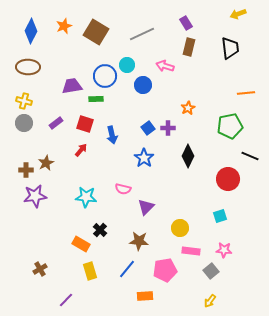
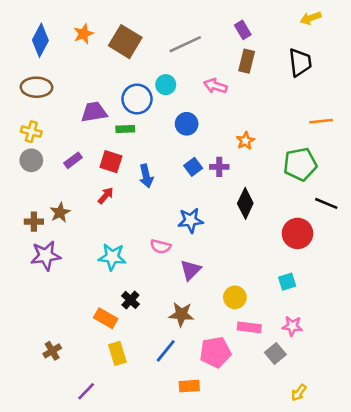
blue circle: (143, 85) -> (187, 124), moved
blue star: (144, 158) -> (191, 220), moved, turned 30
yellow arrow: (210, 301) -> (299, 393), moved

